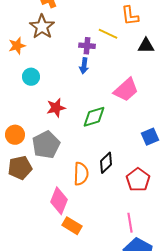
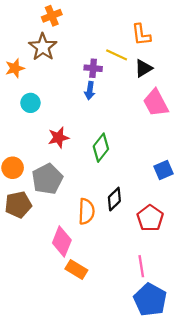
black triangle: (146, 46) -> (143, 68), moved, turned -30
pink trapezoid: (126, 90) -> (156, 103), moved, turned 104
green diamond: (94, 117) -> (101, 148), turned -35

